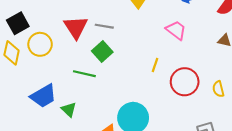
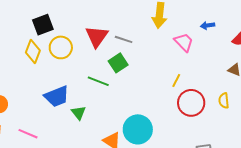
pink trapezoid: (176, 30) -> (184, 42), moved
yellow line: (155, 65) -> (176, 80), moved
yellow semicircle: (218, 89) -> (224, 101), moved

